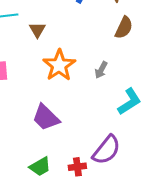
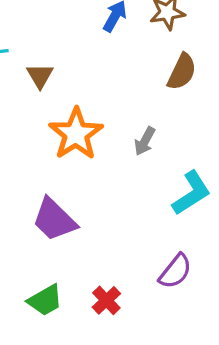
purple semicircle: (106, 150) -> (175, 271), moved, size x0.7
red cross: (77, 167) -> (106, 300), turned -36

